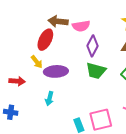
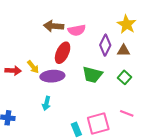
red ellipse: (45, 40) -> (63, 53), moved
purple diamond: (92, 46) -> (105, 45), moved
red arrow: (17, 81) -> (13, 71), moved

